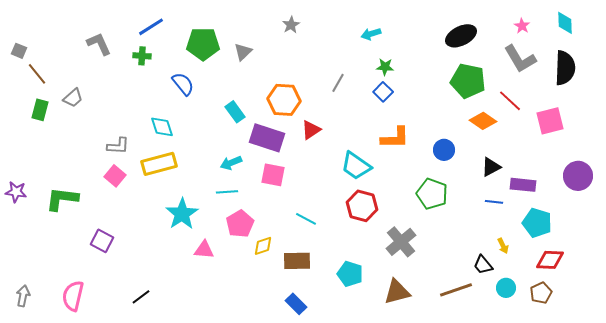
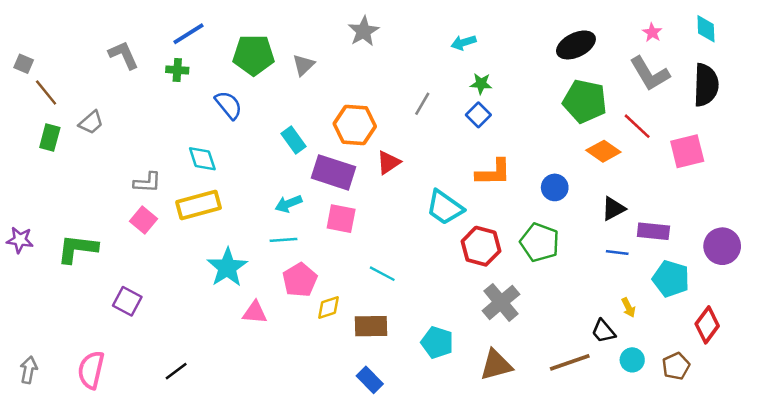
gray star: (291, 25) -> (364, 31), size x1.4
purple circle: (578, 176) -> (722, 246), moved
red hexagon: (362, 206) -> (481, 246), moved
red diamond: (550, 260) -> (707, 325), moved, turned -56

